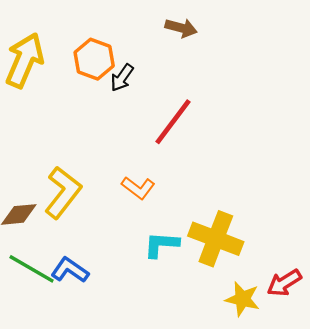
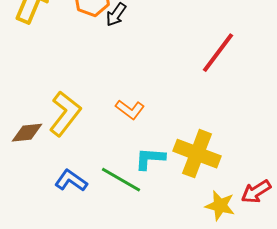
red line: (173, 122) -> (218, 53), moved
green line: (32, 269) -> (121, 180), moved

